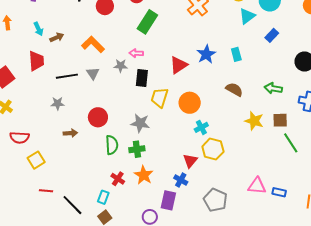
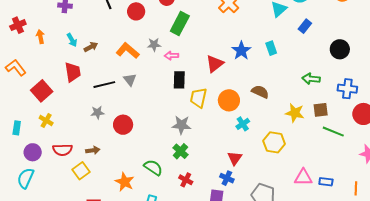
gray star: (121, 66) -> (154, 45), moved
brown semicircle: (234, 89) -> (260, 92), moved
red circle: (98, 117) -> (123, 125), moved
brown arrow: (70, 133) -> (93, 150), moved
green line: (291, 143) -> (333, 132), turned -30
green semicircle: (112, 145) -> (153, 168), moved, turned -48
green cross: (137, 149) -> (180, 151), turned -35
yellow hexagon: (213, 149) -> (274, 142), moved
orange star: (144, 175) -> (125, 182), moved
red cross: (118, 179) -> (186, 180), moved

